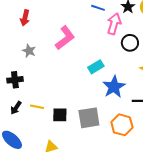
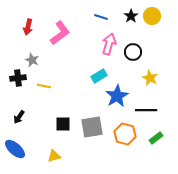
pink arrow: (114, 24) -> (109, 44), moved
pink L-shape: (65, 38) -> (60, 33), moved
black cross: (15, 80) -> (18, 78), moved
yellow line: (37, 107) -> (44, 86), moved

